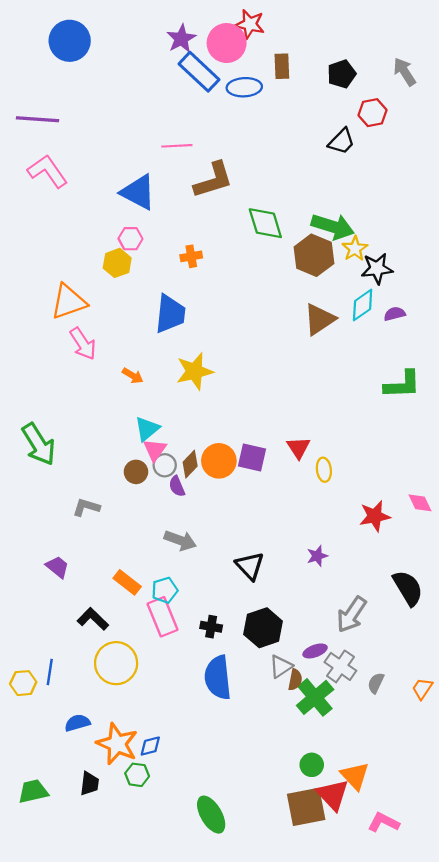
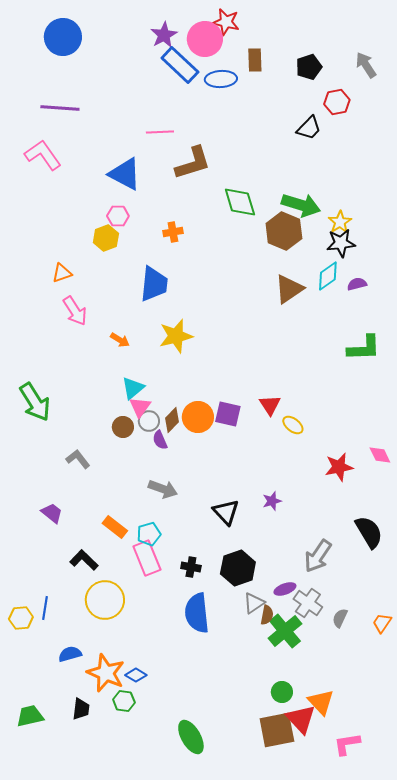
purple line: (38, 119) -> (60, 108), moved
yellow star: (355, 249) -> (340, 222), moved
orange triangle: (69, 302) -> (62, 273), size x0.6
yellow ellipse: (324, 470) -> (293, 425), turned -45
gray L-shape: (86, 507) -> (78, 459), turned 35
purple star: (317, 556) -> (272, 501), moved
blue diamond: (150, 746) -> (136, 675), turned 45
pink L-shape: (384, 822) -> (347, 744), turned -36

